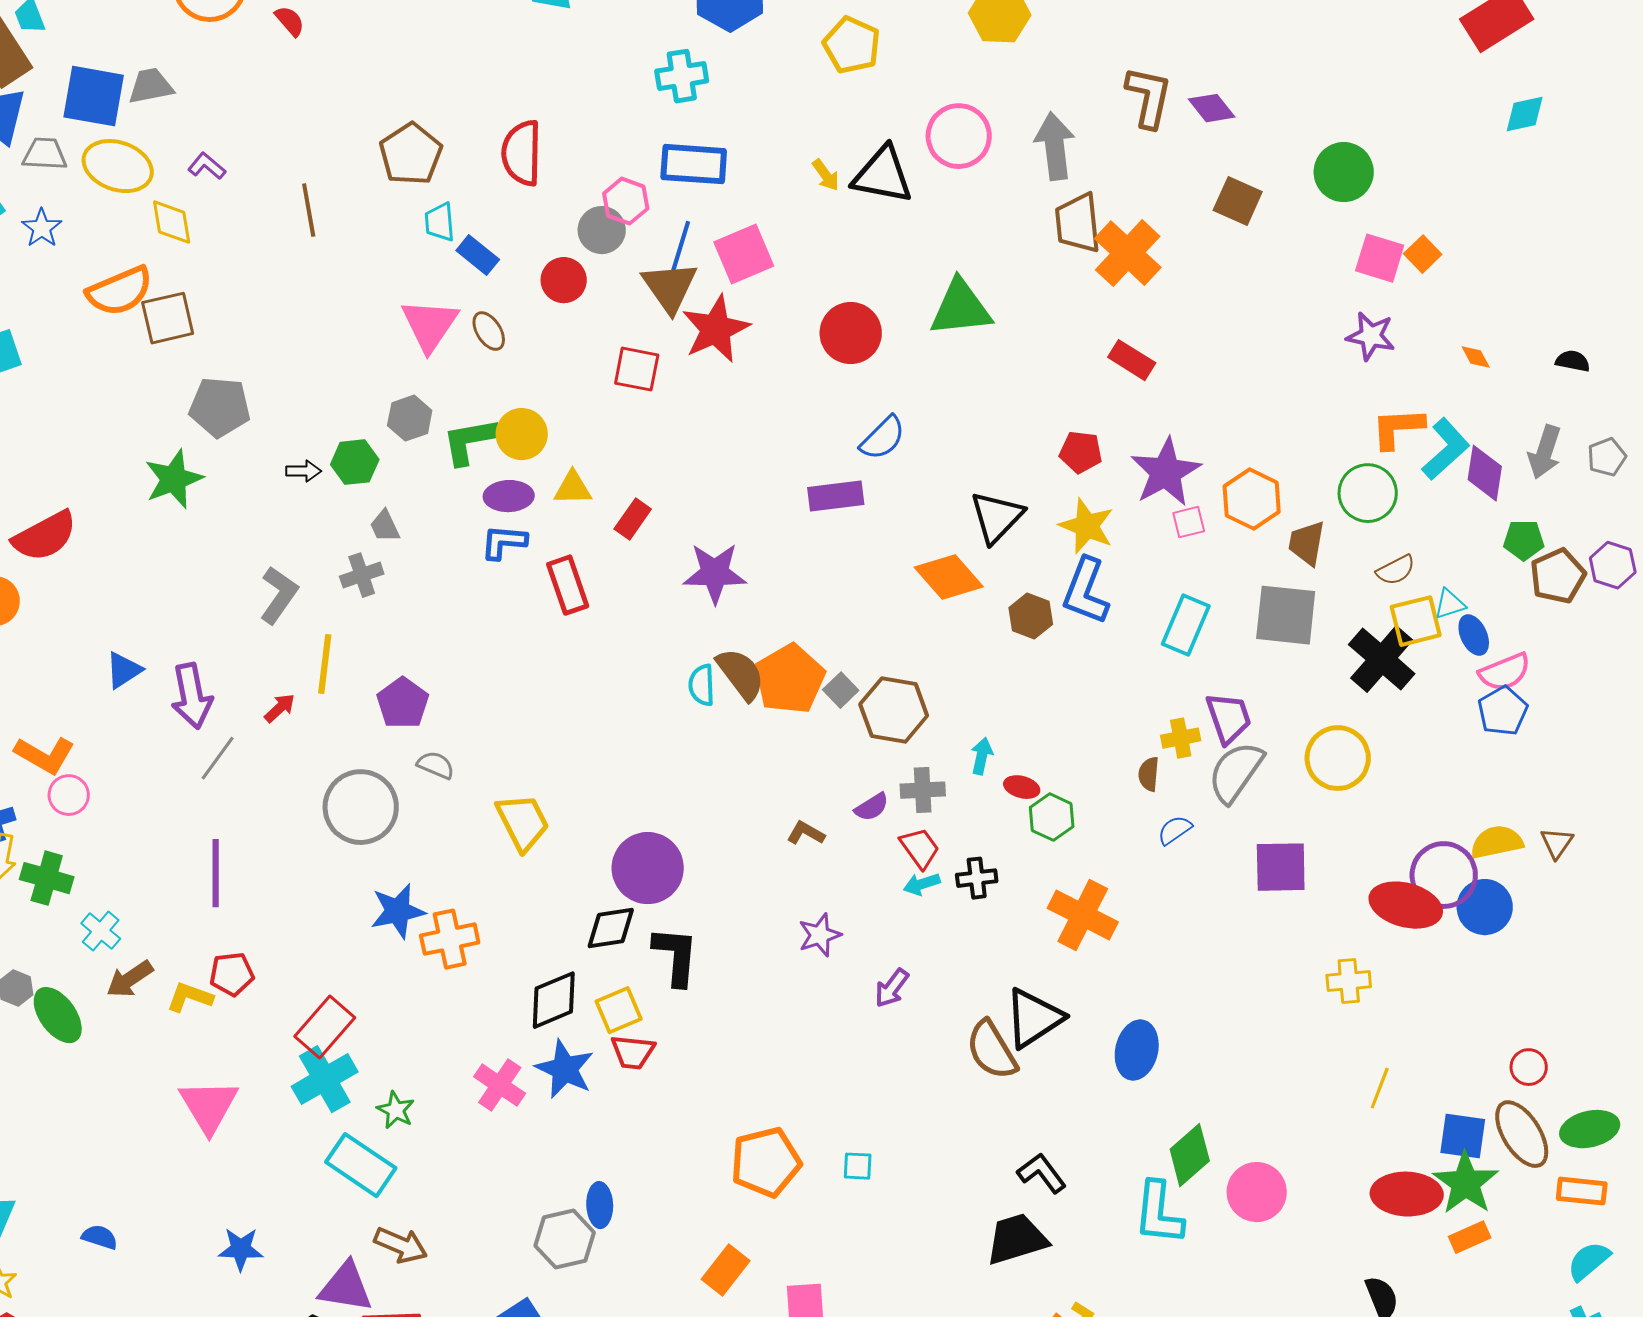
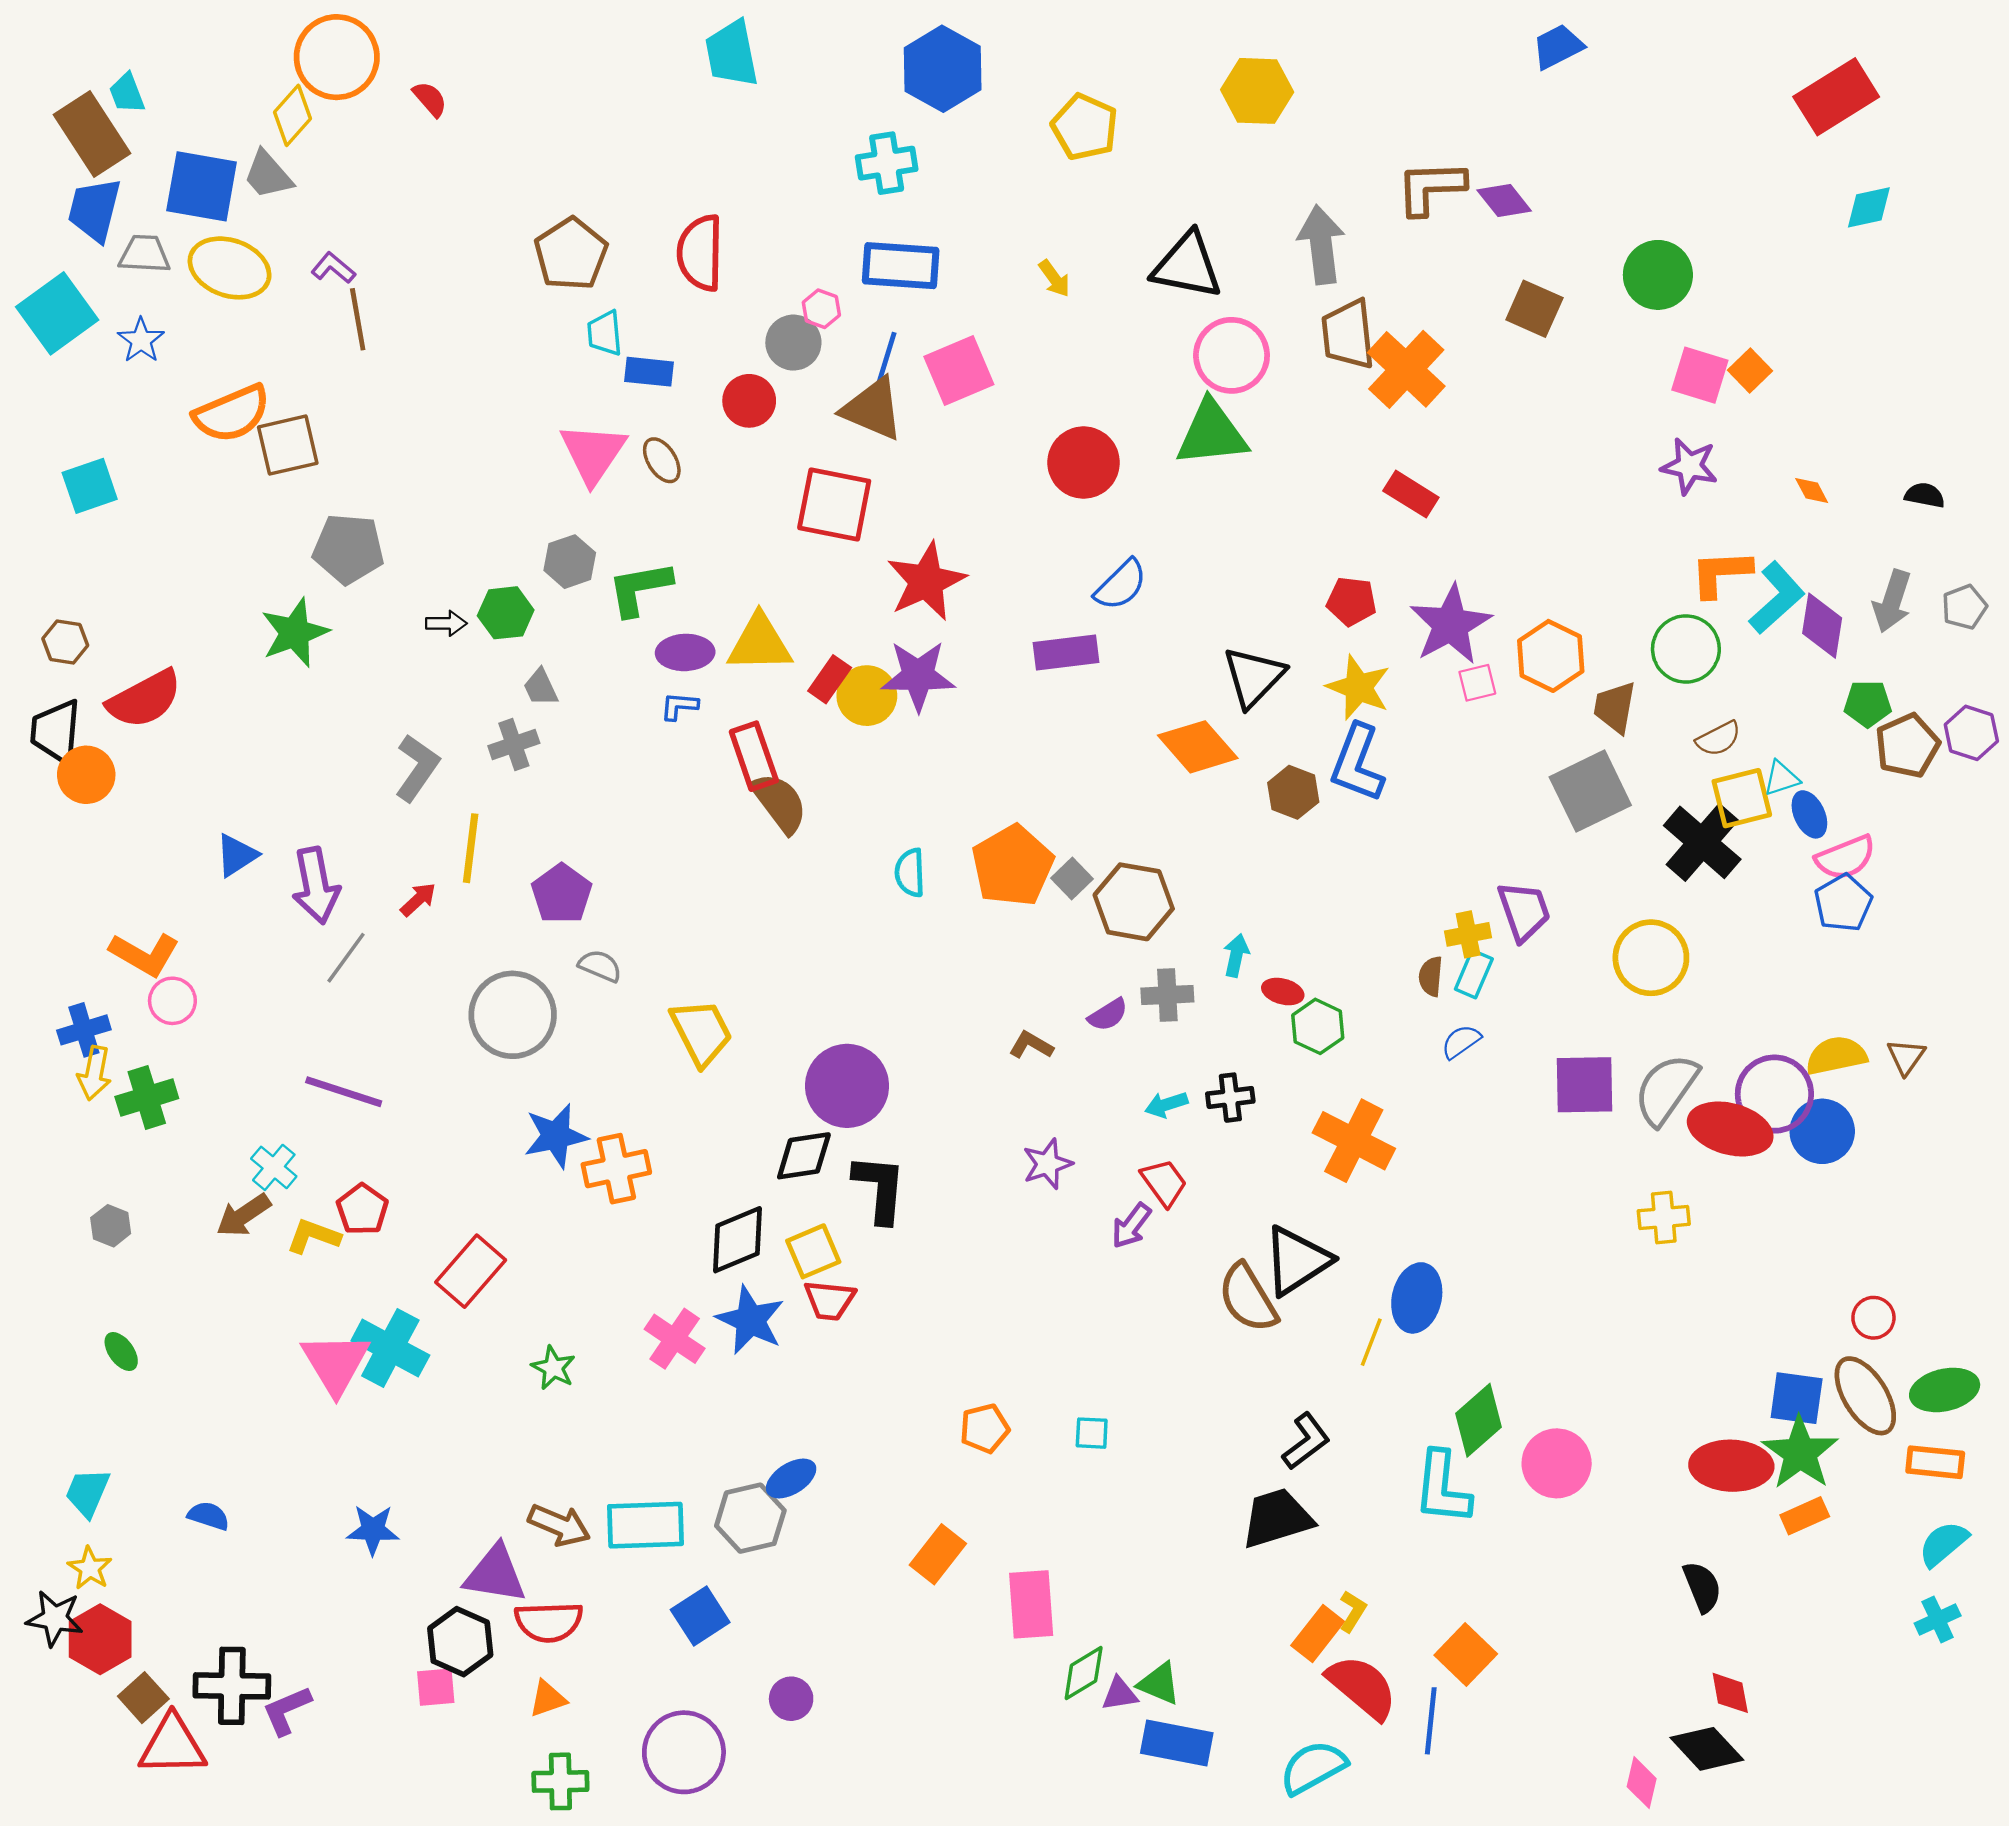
gray trapezoid: (151, 86) -> (268, 175), turned -120
brown L-shape: (1149, 97) -> (1431, 188), turned -104
pink circle: (959, 136) -> (1232, 355), moved
black triangle: (883, 175) -> (1187, 266), moved
pink hexagon: (626, 201) -> (821, 309), size x0.7
brown line: (309, 210) -> (358, 319), moved
yellow diamond: (172, 222) -> (292, 115), moved, turned 51
blue rectangle: (478, 255) -> (649, 372), turned -33
brown triangle: (670, 287) -> (873, 409), turned -32
red star: (716, 329) -> (926, 581), moved
red square: (637, 369) -> (834, 504), size x1.4
yellow circle: (522, 434) -> (867, 696), moved
yellow triangle: (573, 488) -> (760, 643), size x1.5
blue L-shape: (504, 542) -> (679, 706), size x0.7
purple star: (715, 573) -> (918, 676), moved
gray square: (1286, 615) -> (1590, 791), turned -32
cyan rectangle: (1186, 625) -> (1474, 974), moved, size x0.7
brown semicircle: (741, 674) -> (779, 803), moved
gray semicircle: (1236, 772) -> (1666, 1089), moved
red trapezoid: (920, 848) -> (1164, 1183), moved
purple line: (216, 873) -> (344, 1092), turned -72
green cross: (47, 878) -> (147, 1098), turned -33
cyan cross: (101, 931) -> (274, 1167), moved
red pentagon: (232, 974) -> (362, 1209), turned -30
green ellipse: (58, 1015) -> (121, 1352), moved, size x0.6
cyan cross: (325, 1079) -> (390, 1348), moved, turned -32
yellow line: (1380, 1088) -> (1371, 1342), moved
orange pentagon: (766, 1162) -> (985, 1428), size x0.6
cyan rectangle: (361, 1165) -> (645, 1525), moved, turned -36
black L-shape: (1042, 1173) -> (1306, 1441), turned 90
blue ellipse: (600, 1205) -> (791, 1479), turned 60

